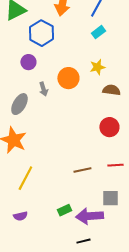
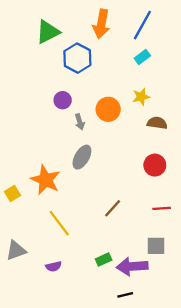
purple circle: (28, 62) -> (63, 100), moved
gray ellipse: (19, 104) -> (82, 157), moved
brown line: (82, 170) -> (113, 208), moved, turned -36
yellow line: (25, 178) -> (59, 223), turned -65

